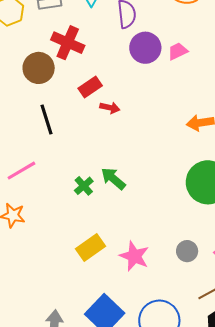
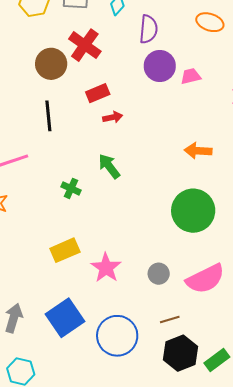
red arrow: (110, 108) -> (113, 117), turned -36
green arrow: (113, 179) -> (109, 166), moved
green cross: (84, 186) -> (71, 188), turned -36

